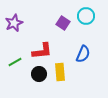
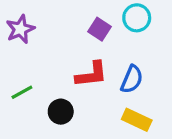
red L-shape: (42, 51) -> (91, 74), moved
yellow rectangle: (60, 72) -> (137, 120), moved, turned -60

